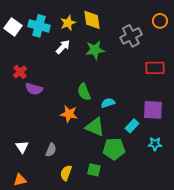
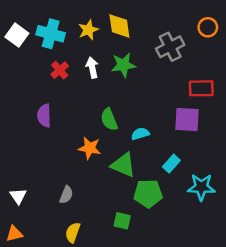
white arrow: (63, 47) -> (92, 68), moved, turned -56
red cross: (20, 72) -> (60, 70), moved
purple semicircle: (34, 89) -> (44, 116), turned 72
purple square: (153, 110) -> (187, 119), moved
cyan star: (155, 144) -> (201, 187), size x1.5
white triangle: (22, 147) -> (18, 196), moved
yellow semicircle: (66, 173) -> (73, 232), moved
orange triangle: (20, 180) -> (14, 234), moved

